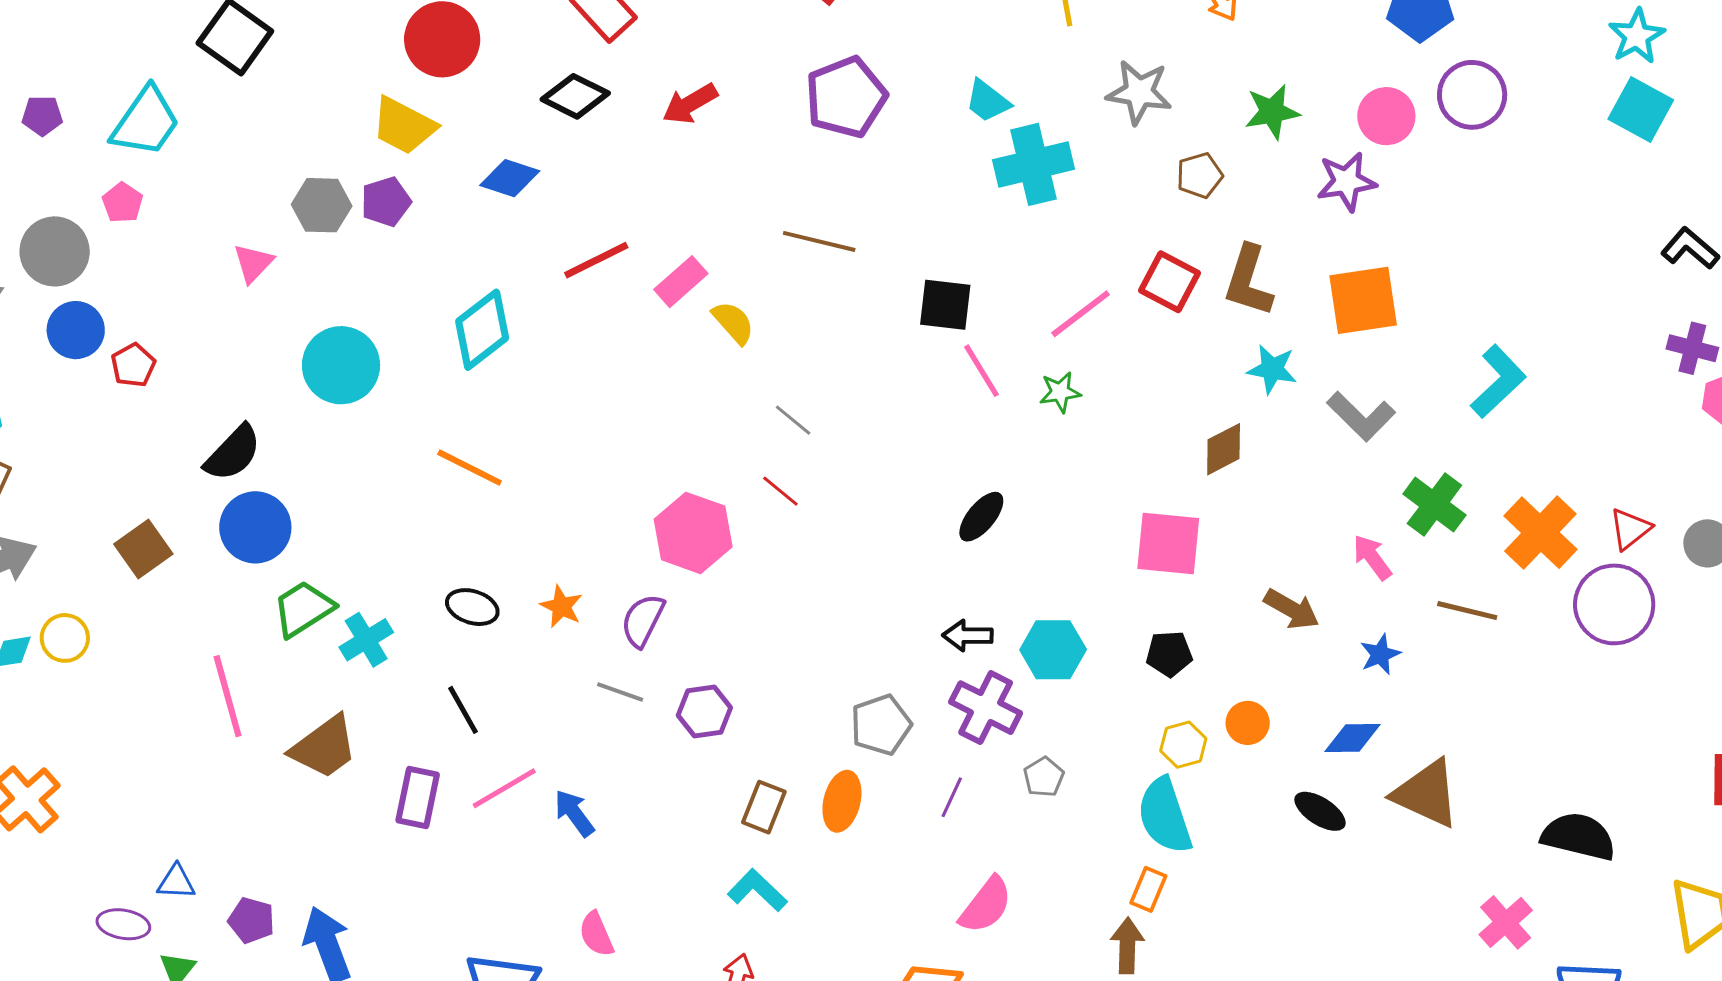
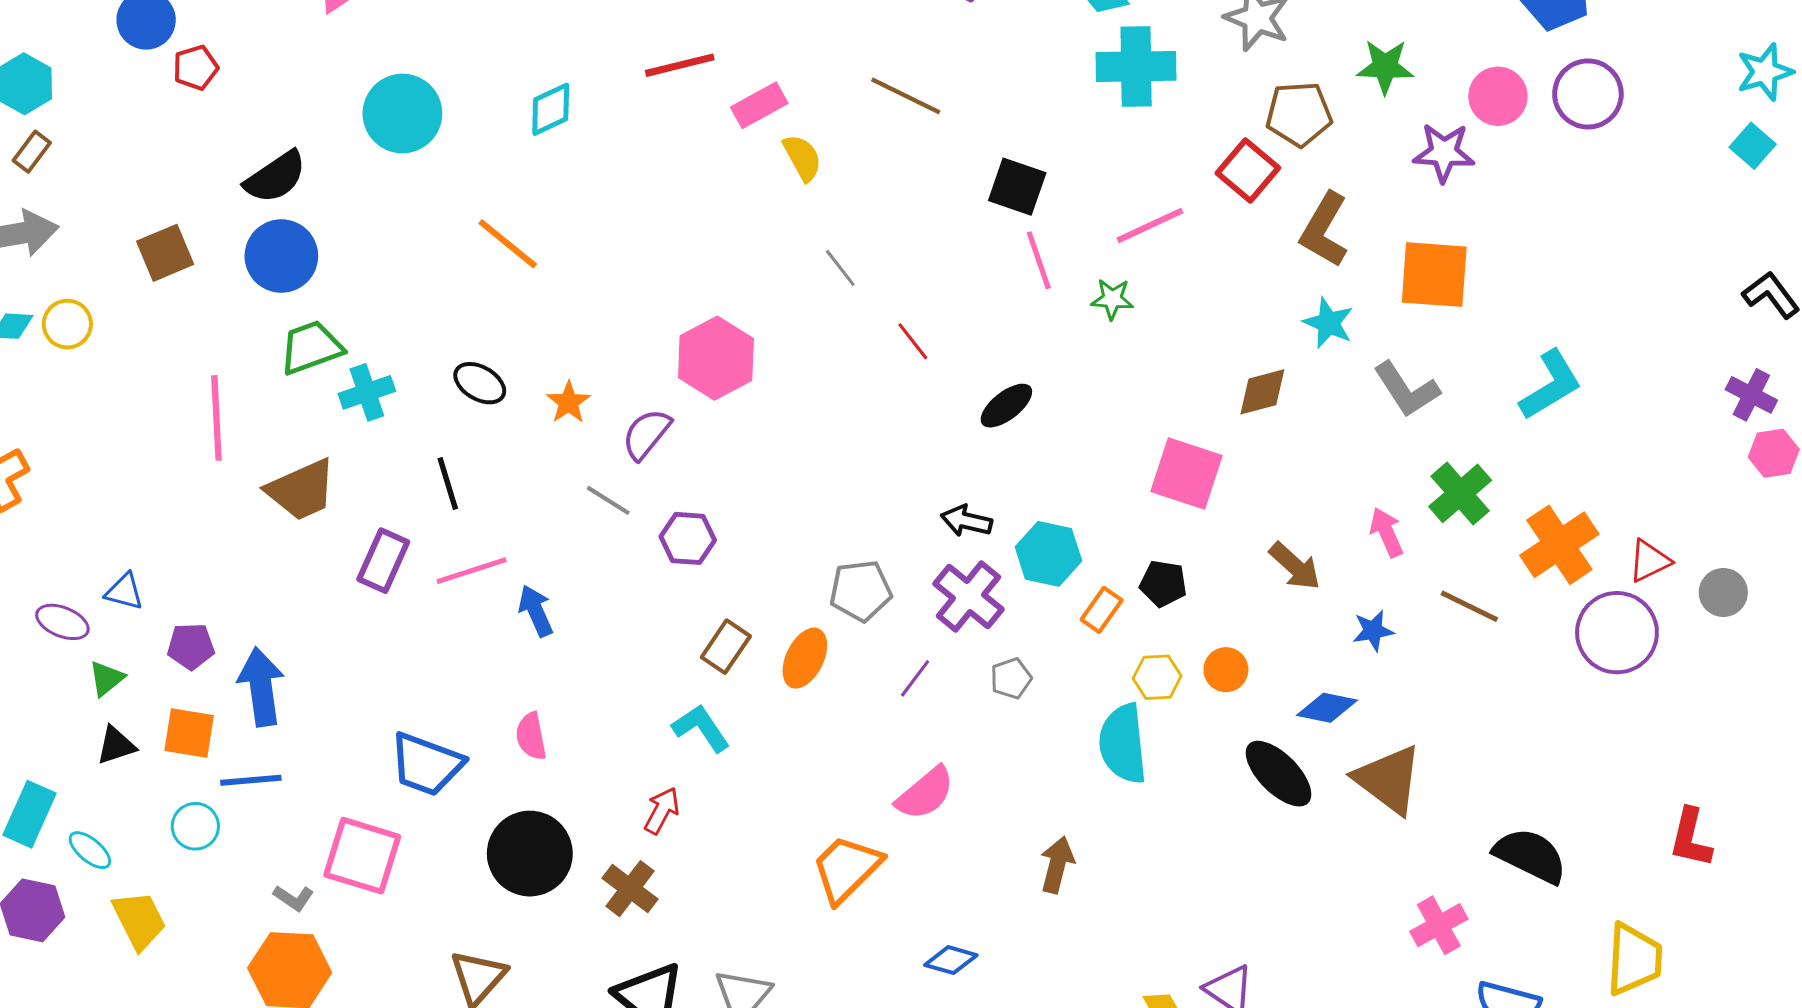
cyan square: (1641, 109) -> (1753, 146), size x0.7
brown pentagon: (1200, 175) -> (1299, 114), size x1.4
red square: (1170, 282) -> (1248, 171), moved
cyan diamond: (482, 330) -> (551, 109), size x0.7
red line: (780, 491) -> (913, 341), moved
black ellipse: (1320, 811) -> (1279, 774), size x1.4
orange rectangle: (1148, 889) -> (1102, 610), moved
purple pentagon: (251, 920) -> (191, 646), turned -30

